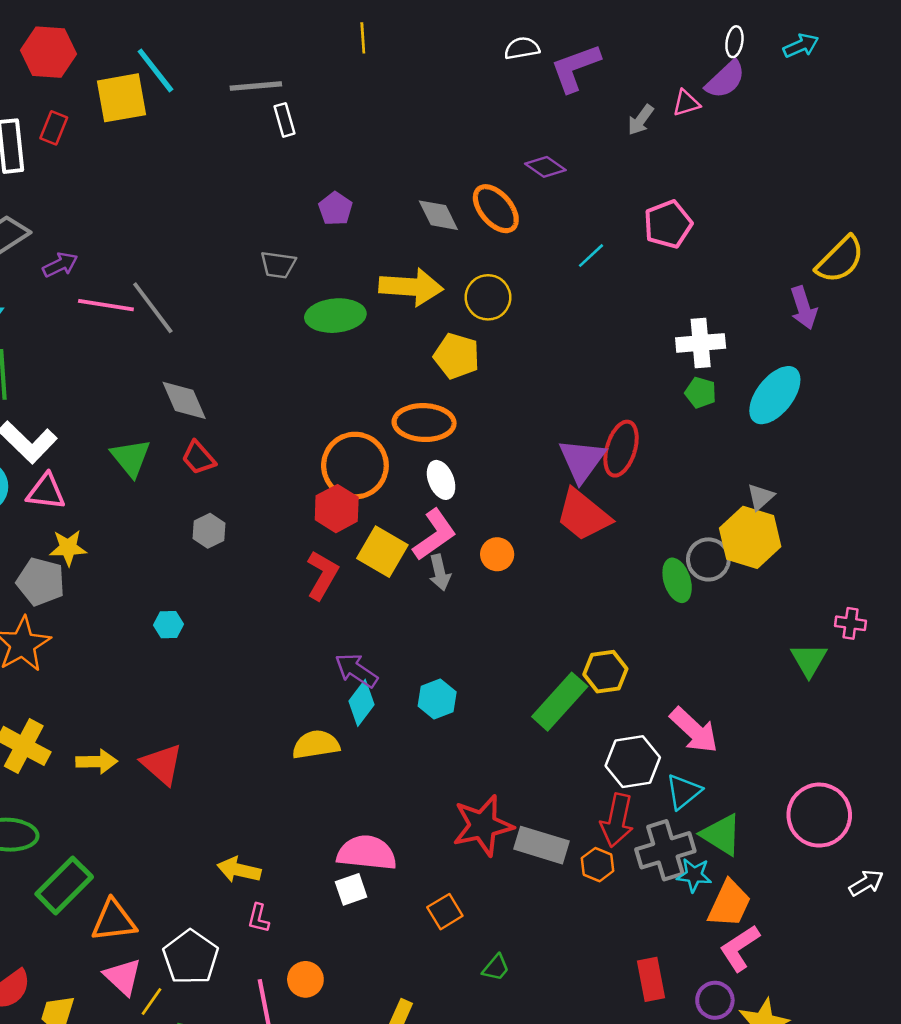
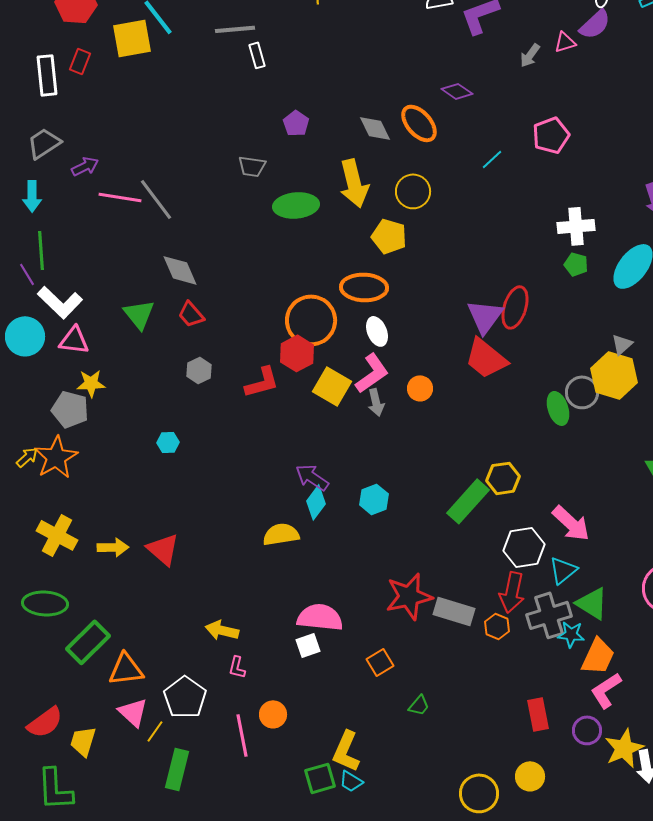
yellow arrow: (411, 287) -> (354, 183), turned 72
red L-shape: (322, 575) -> (262, 382), moved, turned 45

